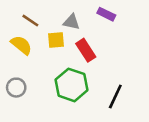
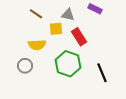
yellow semicircle: (21, 45) -> (37, 45), moved, turned 138
black line: (115, 97) -> (102, 73), turned -48

